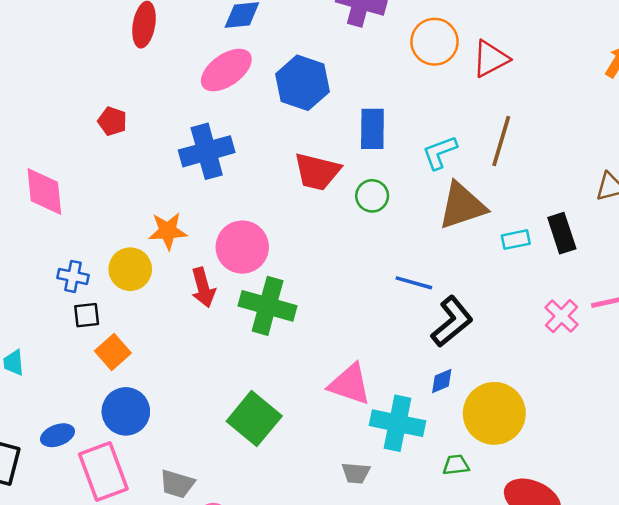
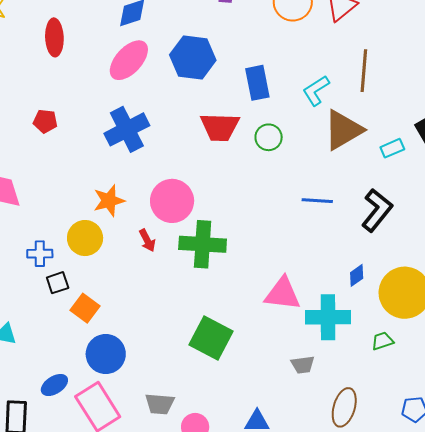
red arrow: (203, 288) -> (147, 240), size x0.7
black L-shape: (452, 322) -> (377, 210), moved

